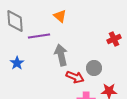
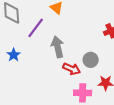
purple line: (39, 36) -> (36, 28), turned -45

